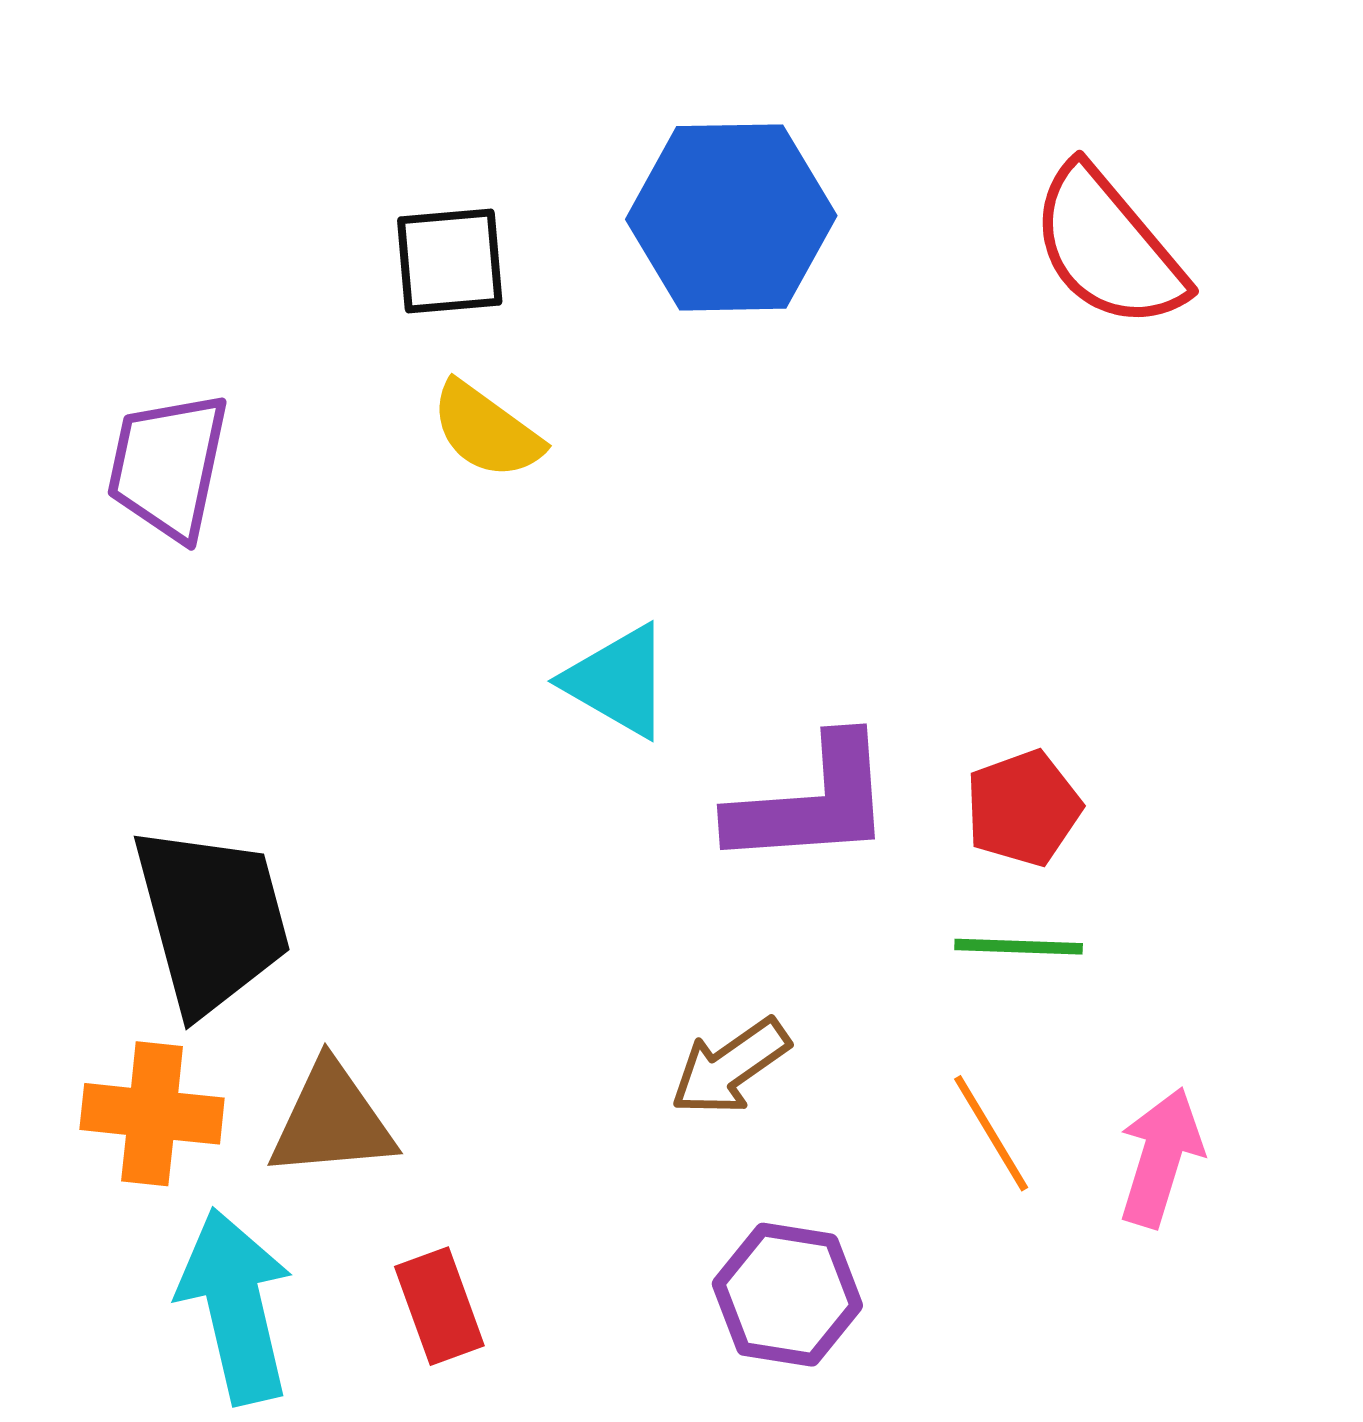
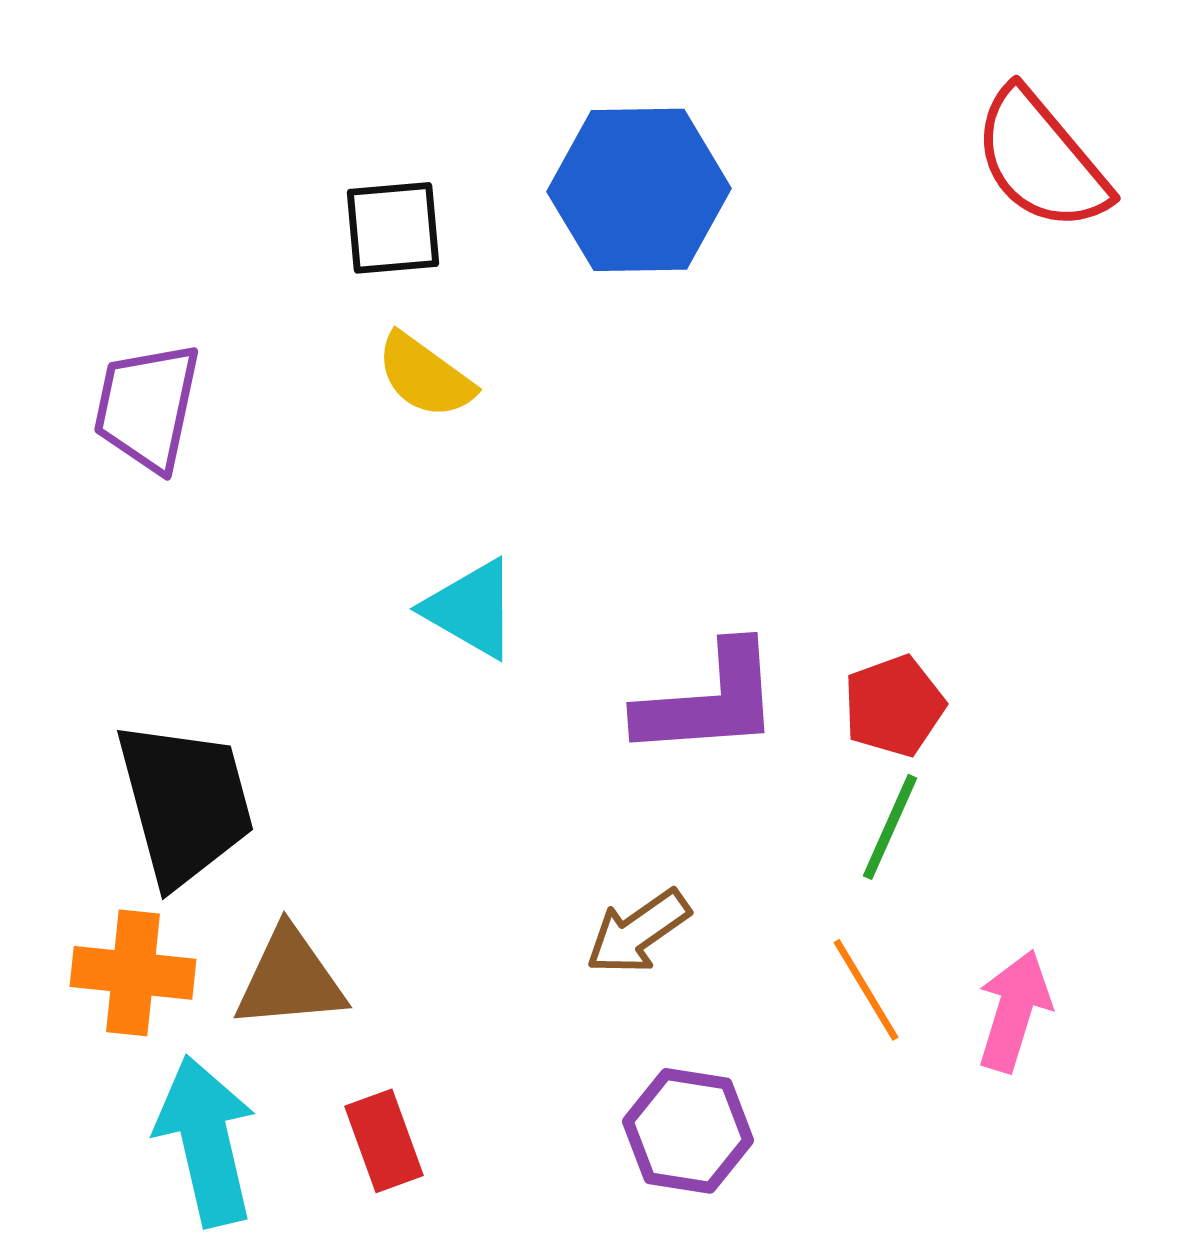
red semicircle: (1108, 247) -> (1041, 160), moved
cyan triangle: (618, 681) -> (471, 609), moved
green line: (1019, 947) -> (890, 827), turned -68

